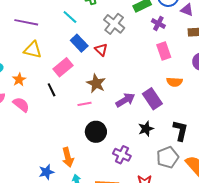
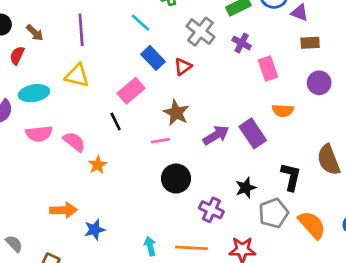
purple line: (26, 22) -> (81, 30), turned 75
purple cross: (158, 23) -> (242, 43), moved
yellow triangle: (33, 50) -> (77, 76), moved
red triangle: (101, 50) -> (183, 67), turned 40
orange star: (19, 80) -> (98, 165), moved
black star: (146, 129) -> (246, 188), moved
orange arrow: (68, 157) -> (63, 210), moved, turned -78
blue star: (46, 172) -> (95, 230), moved

